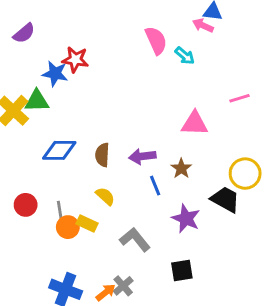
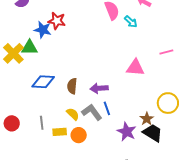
brown star: (181, 168) -> (147, 119), moved
black trapezoid: (225, 199) -> (153, 133), moved
red circle: (26, 205) -> (12, 123), moved
yellow rectangle: (87, 223) -> (60, 132), turned -32
orange circle: (68, 227) -> (79, 135), moved
gray L-shape: (135, 240) -> (92, 112), moved

